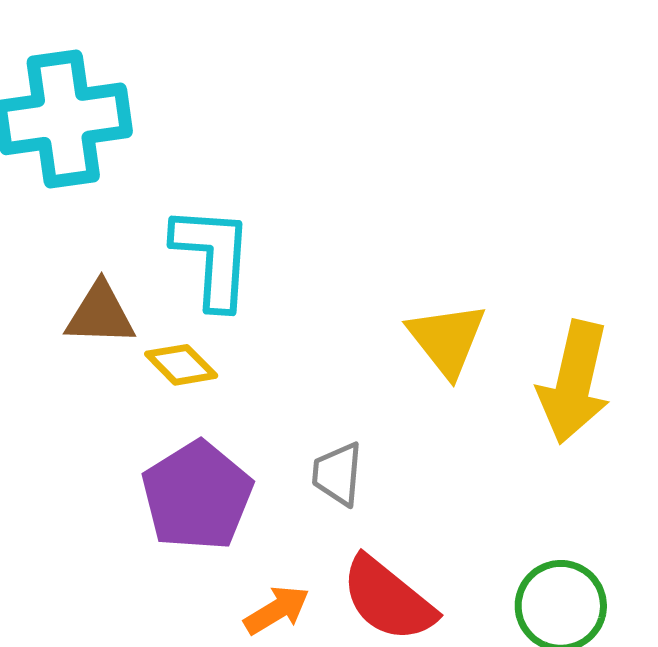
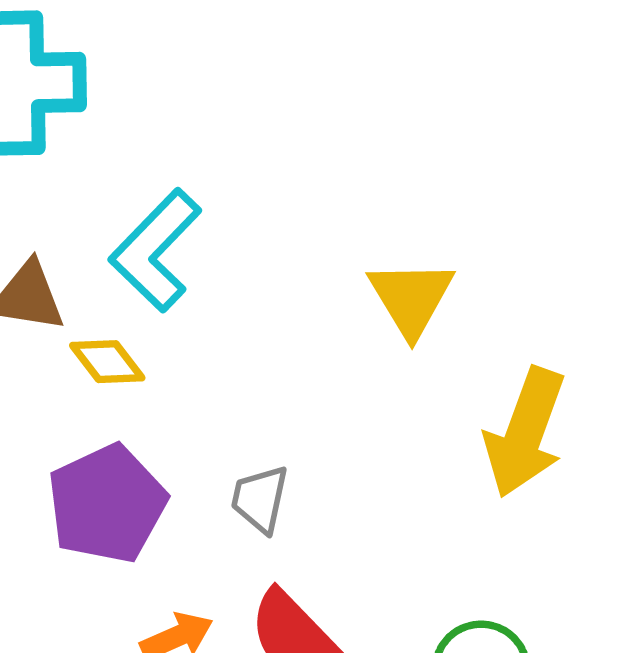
cyan L-shape: (213, 257) -> (155, 250), turned -147
yellow triangle: (447, 339) -> (411, 298), moved

